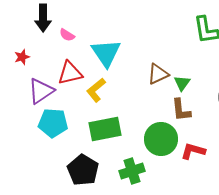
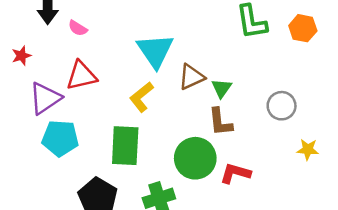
cyan triangle: (106, 53) -> (155, 51), moved
yellow L-shape: (96, 90) -> (141, 97), moved
green rectangle: (105, 129) -> (125, 146), turned -76

